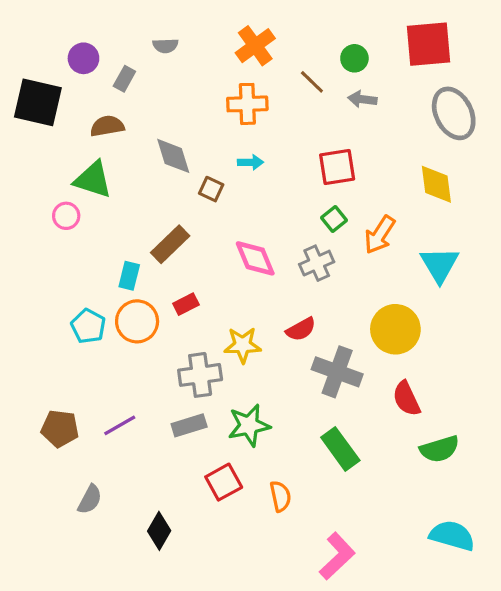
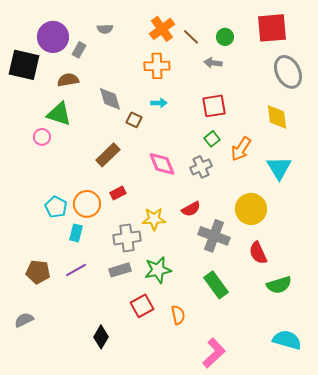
purple circle: (83, 58) -> (53, 37), size x1.6
brown line: (312, 82) -> (191, 37), moved
gray arrow: (362, 99) -> (213, 63), moved
cyan rectangle: (129, 276) -> (76, 233), moved
gray semicircle: (90, 499) -> (24, 320), moved, turned -144

